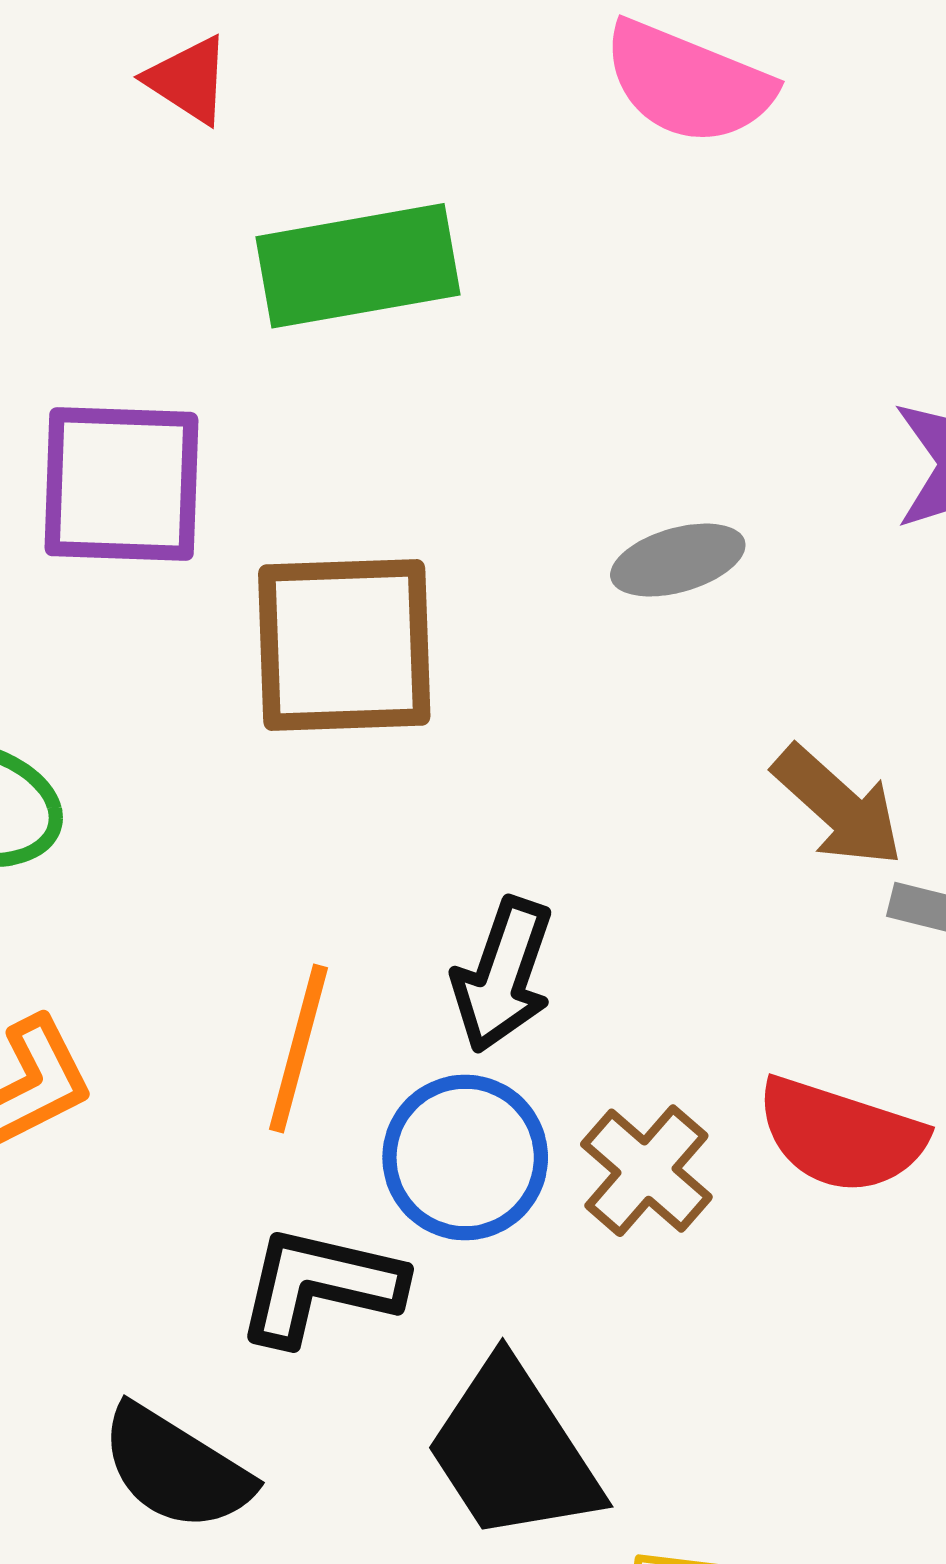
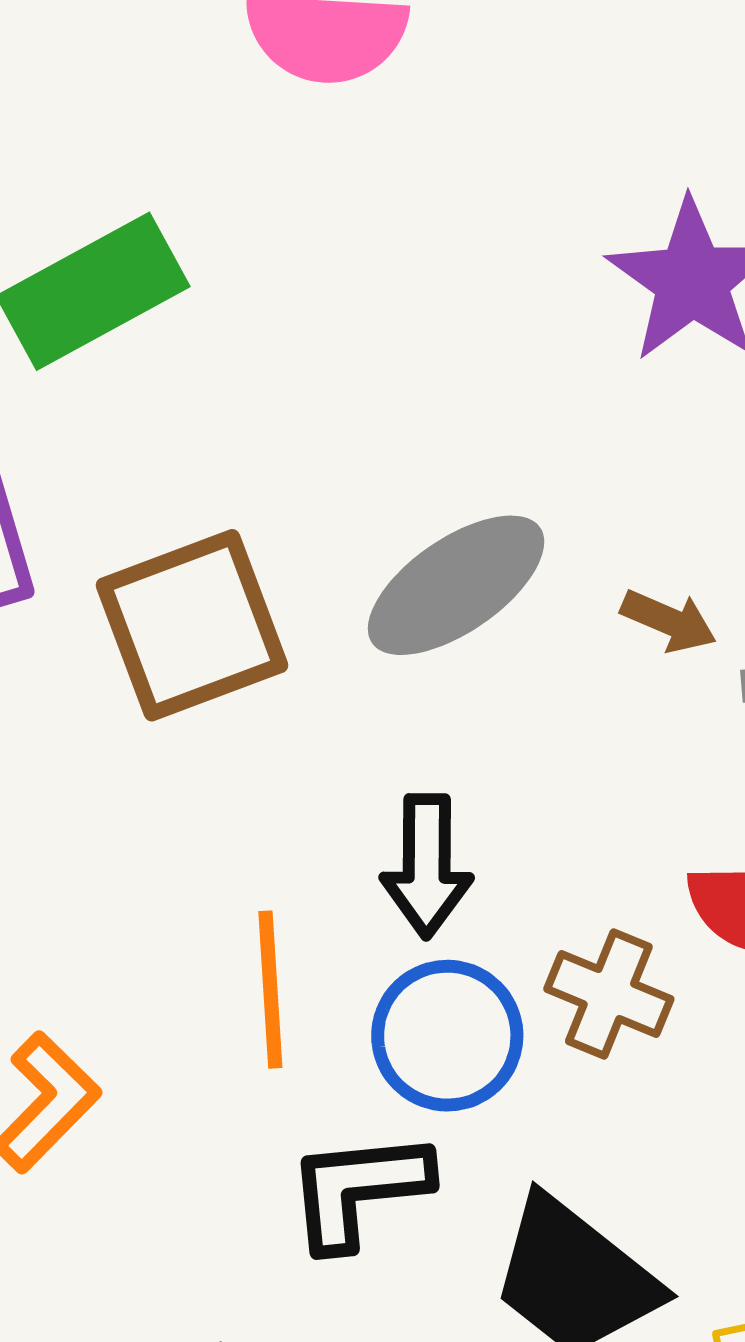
gray ellipse: (678, 560) -> (456, 585), moved, size x1.6
brown arrow: (838, 806) -> (669, 621), size x0.7

